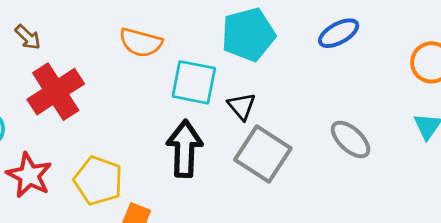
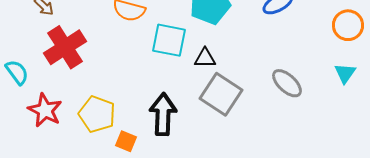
black triangle: (242, 106) -> (205, 58), turned -50
black arrow: (185, 149) -> (163, 114), moved

